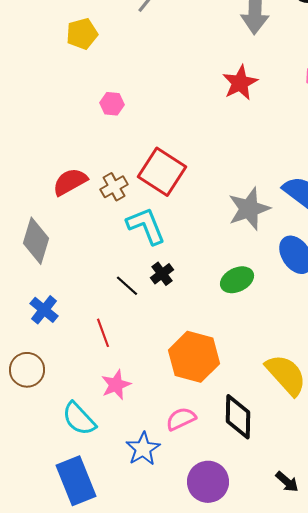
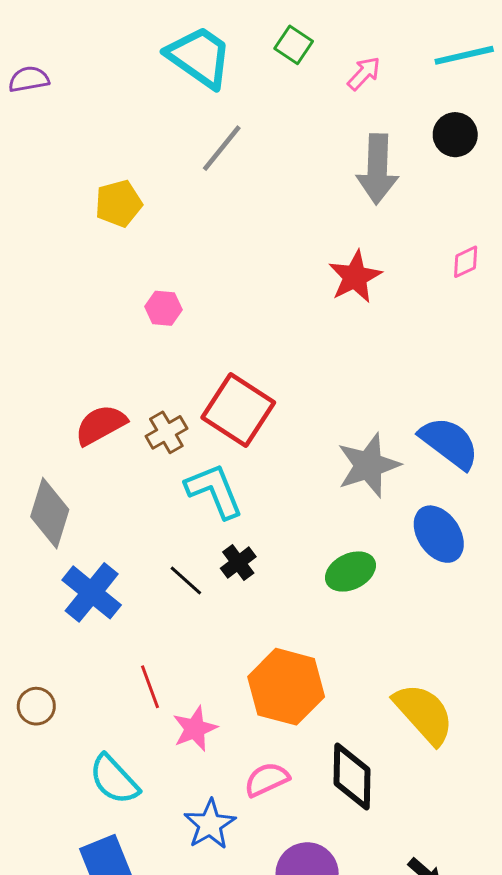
blue cross: (44, 310) -> (92, 592), moved, size x1.4
red line: (103, 333) -> (150, 687), moved
brown circle: (27, 370) -> (36, 706), size x0.7
pink star: (116, 385) -> (195, 729), moved

